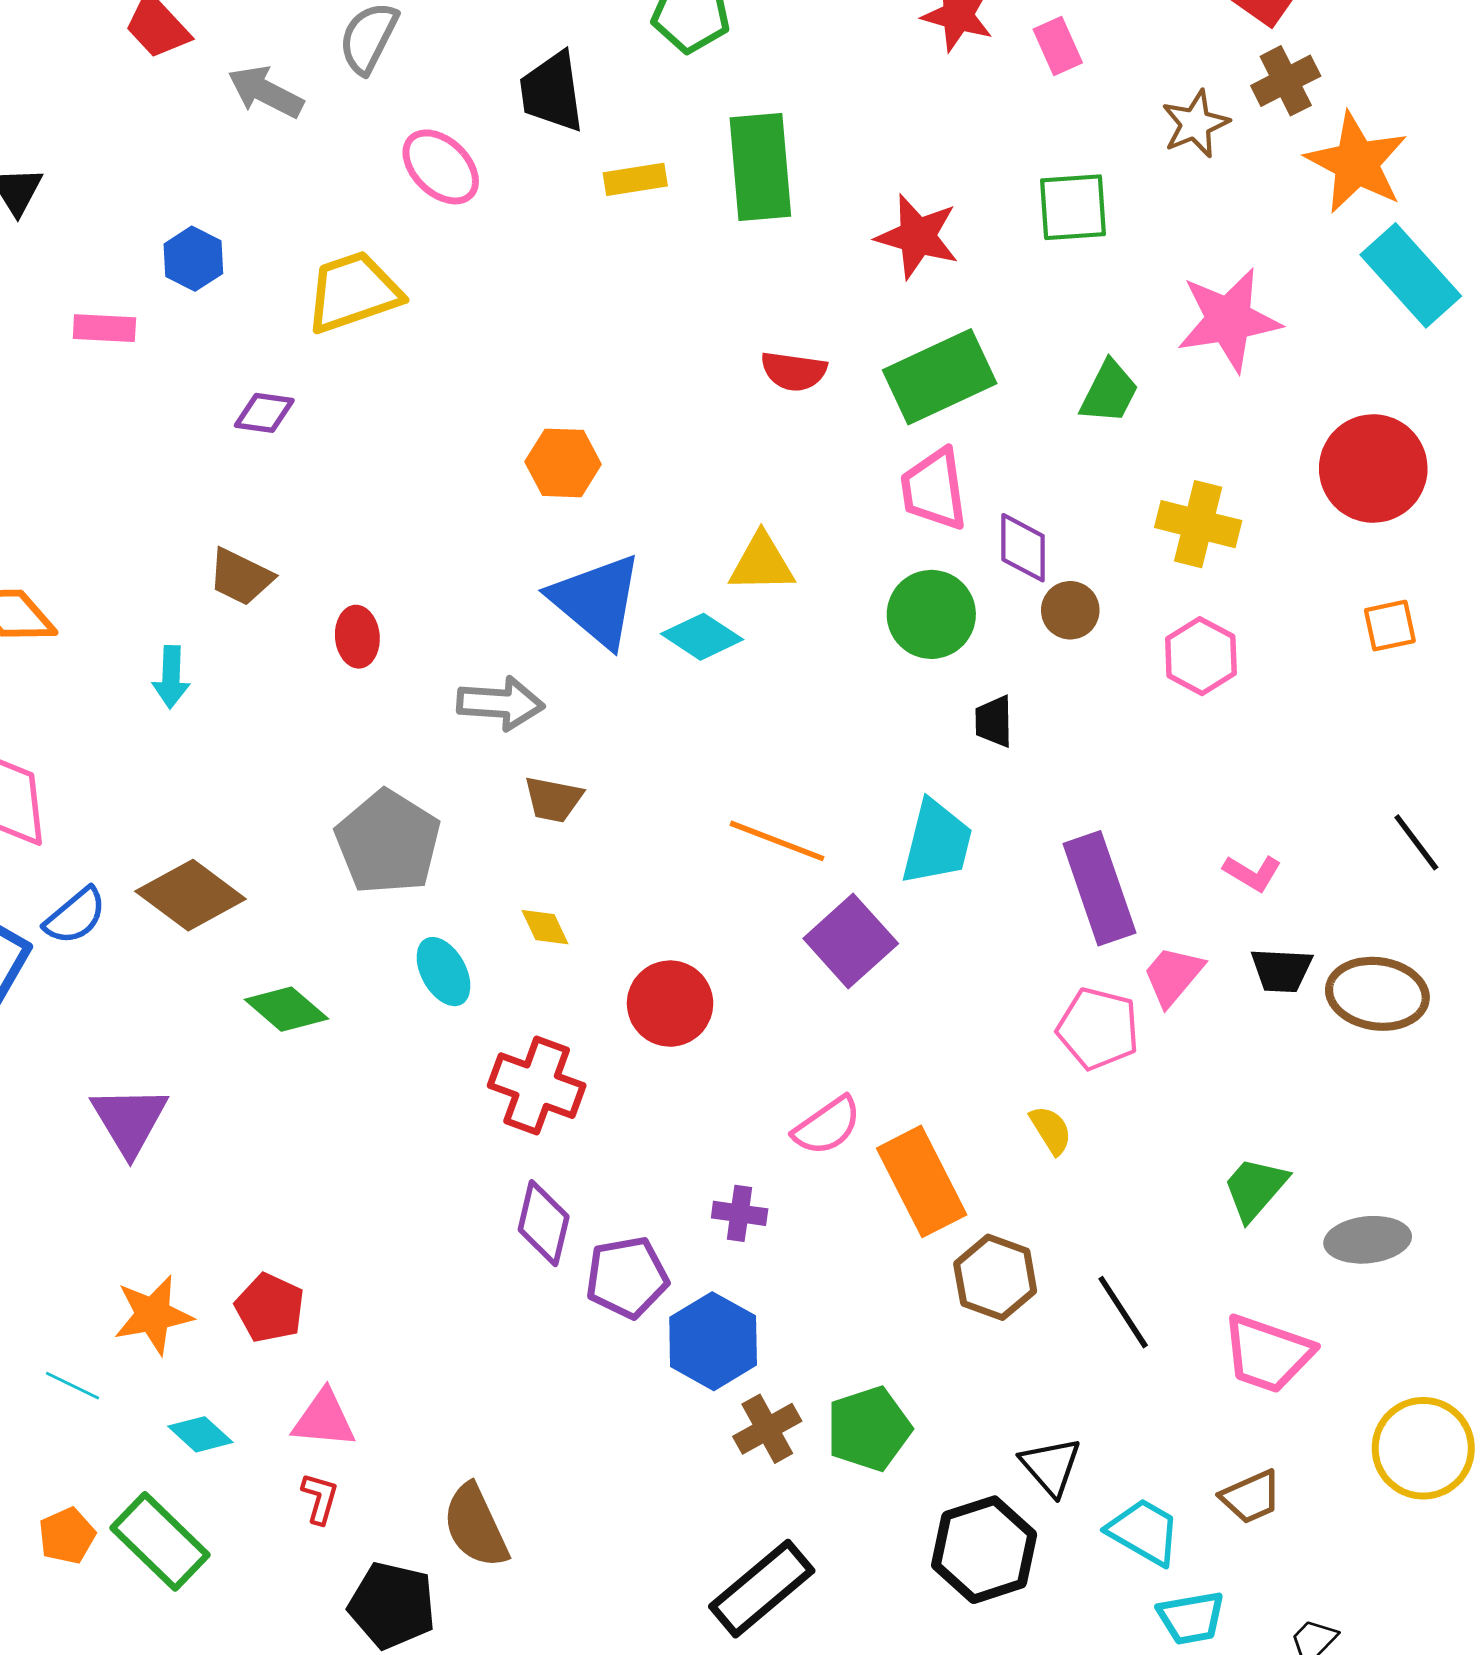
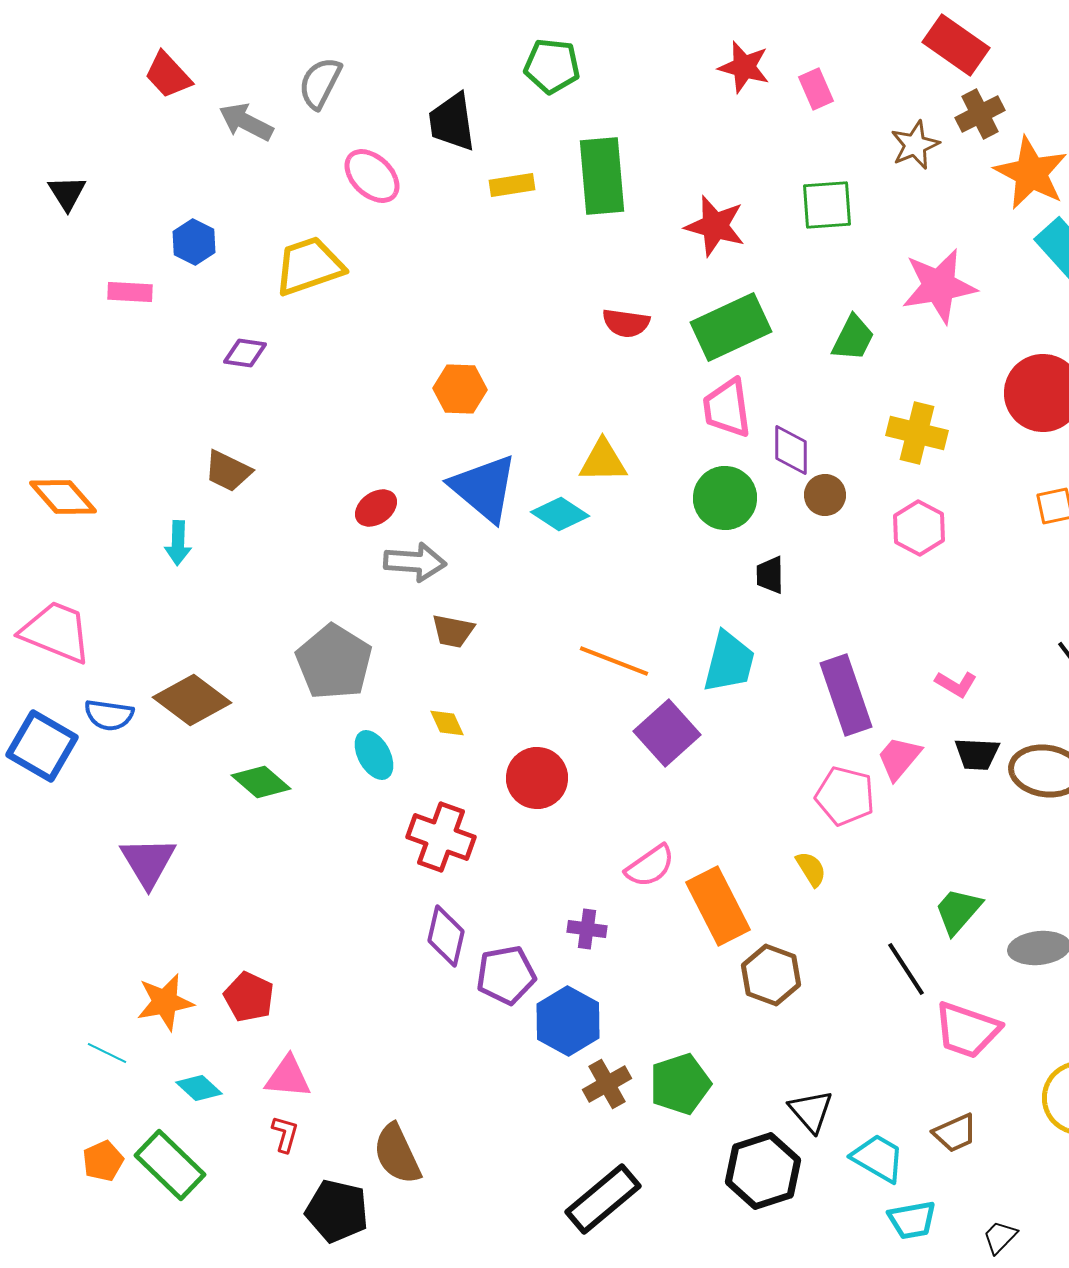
red ellipse: (357, 637) -> (376, 508), moved, turned 60
blue semicircle: (75, 916) -> (109, 715), turned 48
black line: (1123, 1312) -> (906, 969), moved

